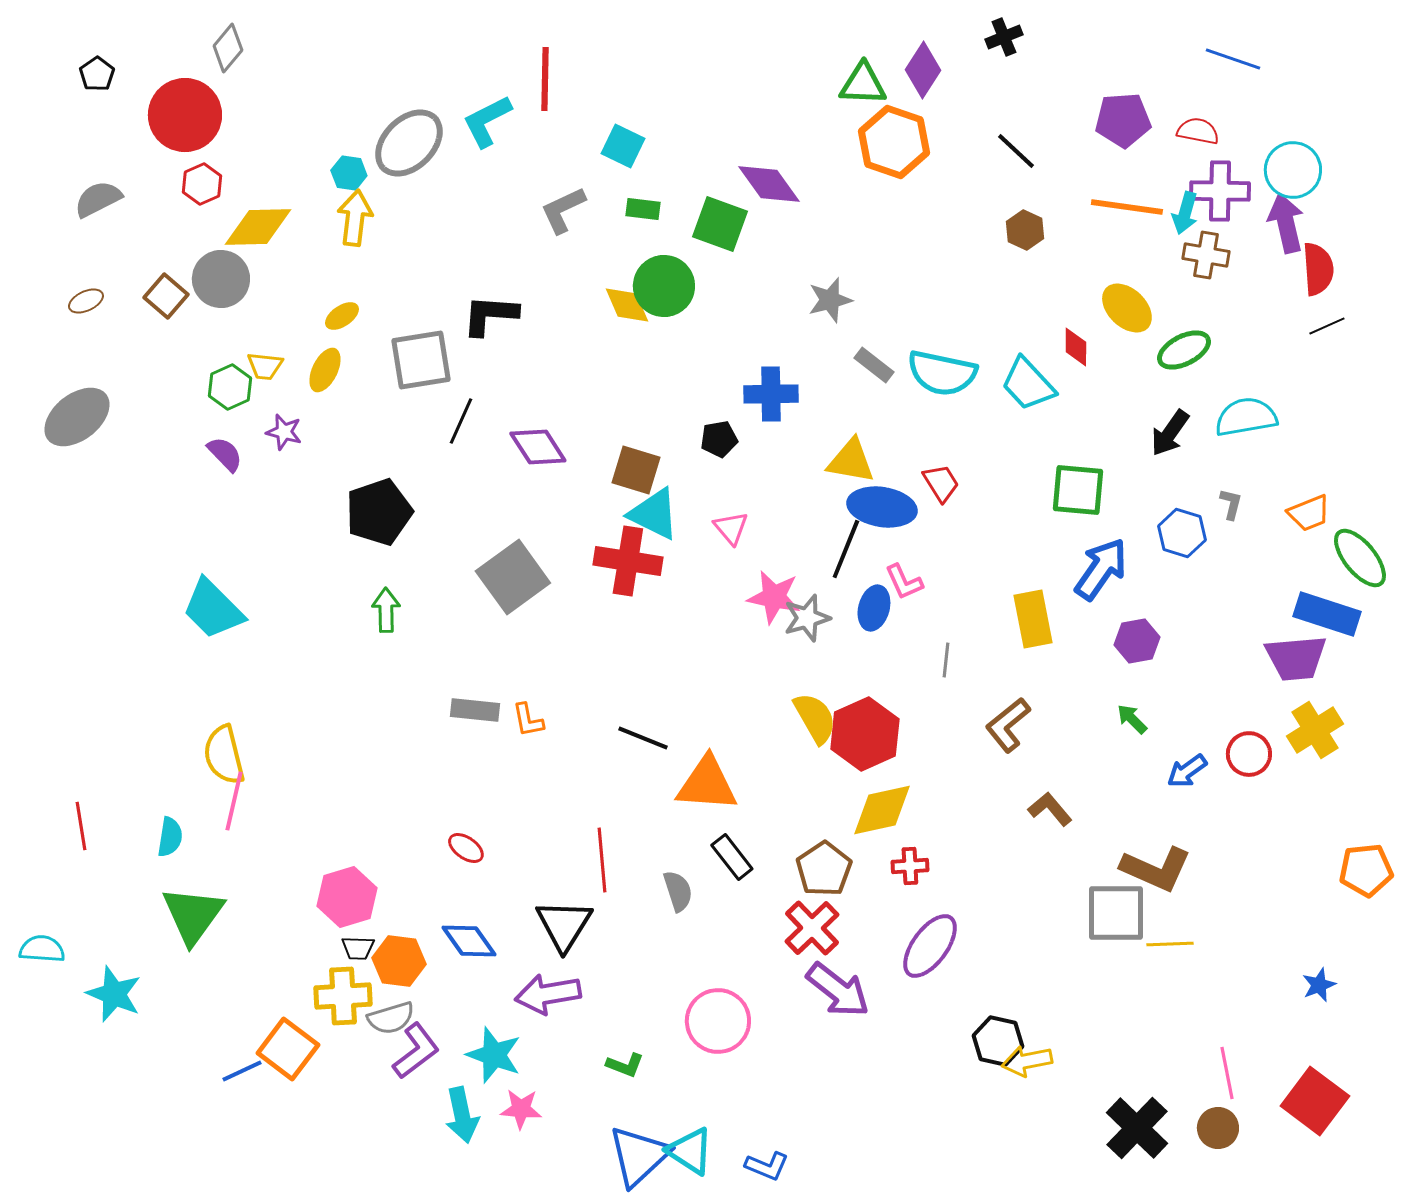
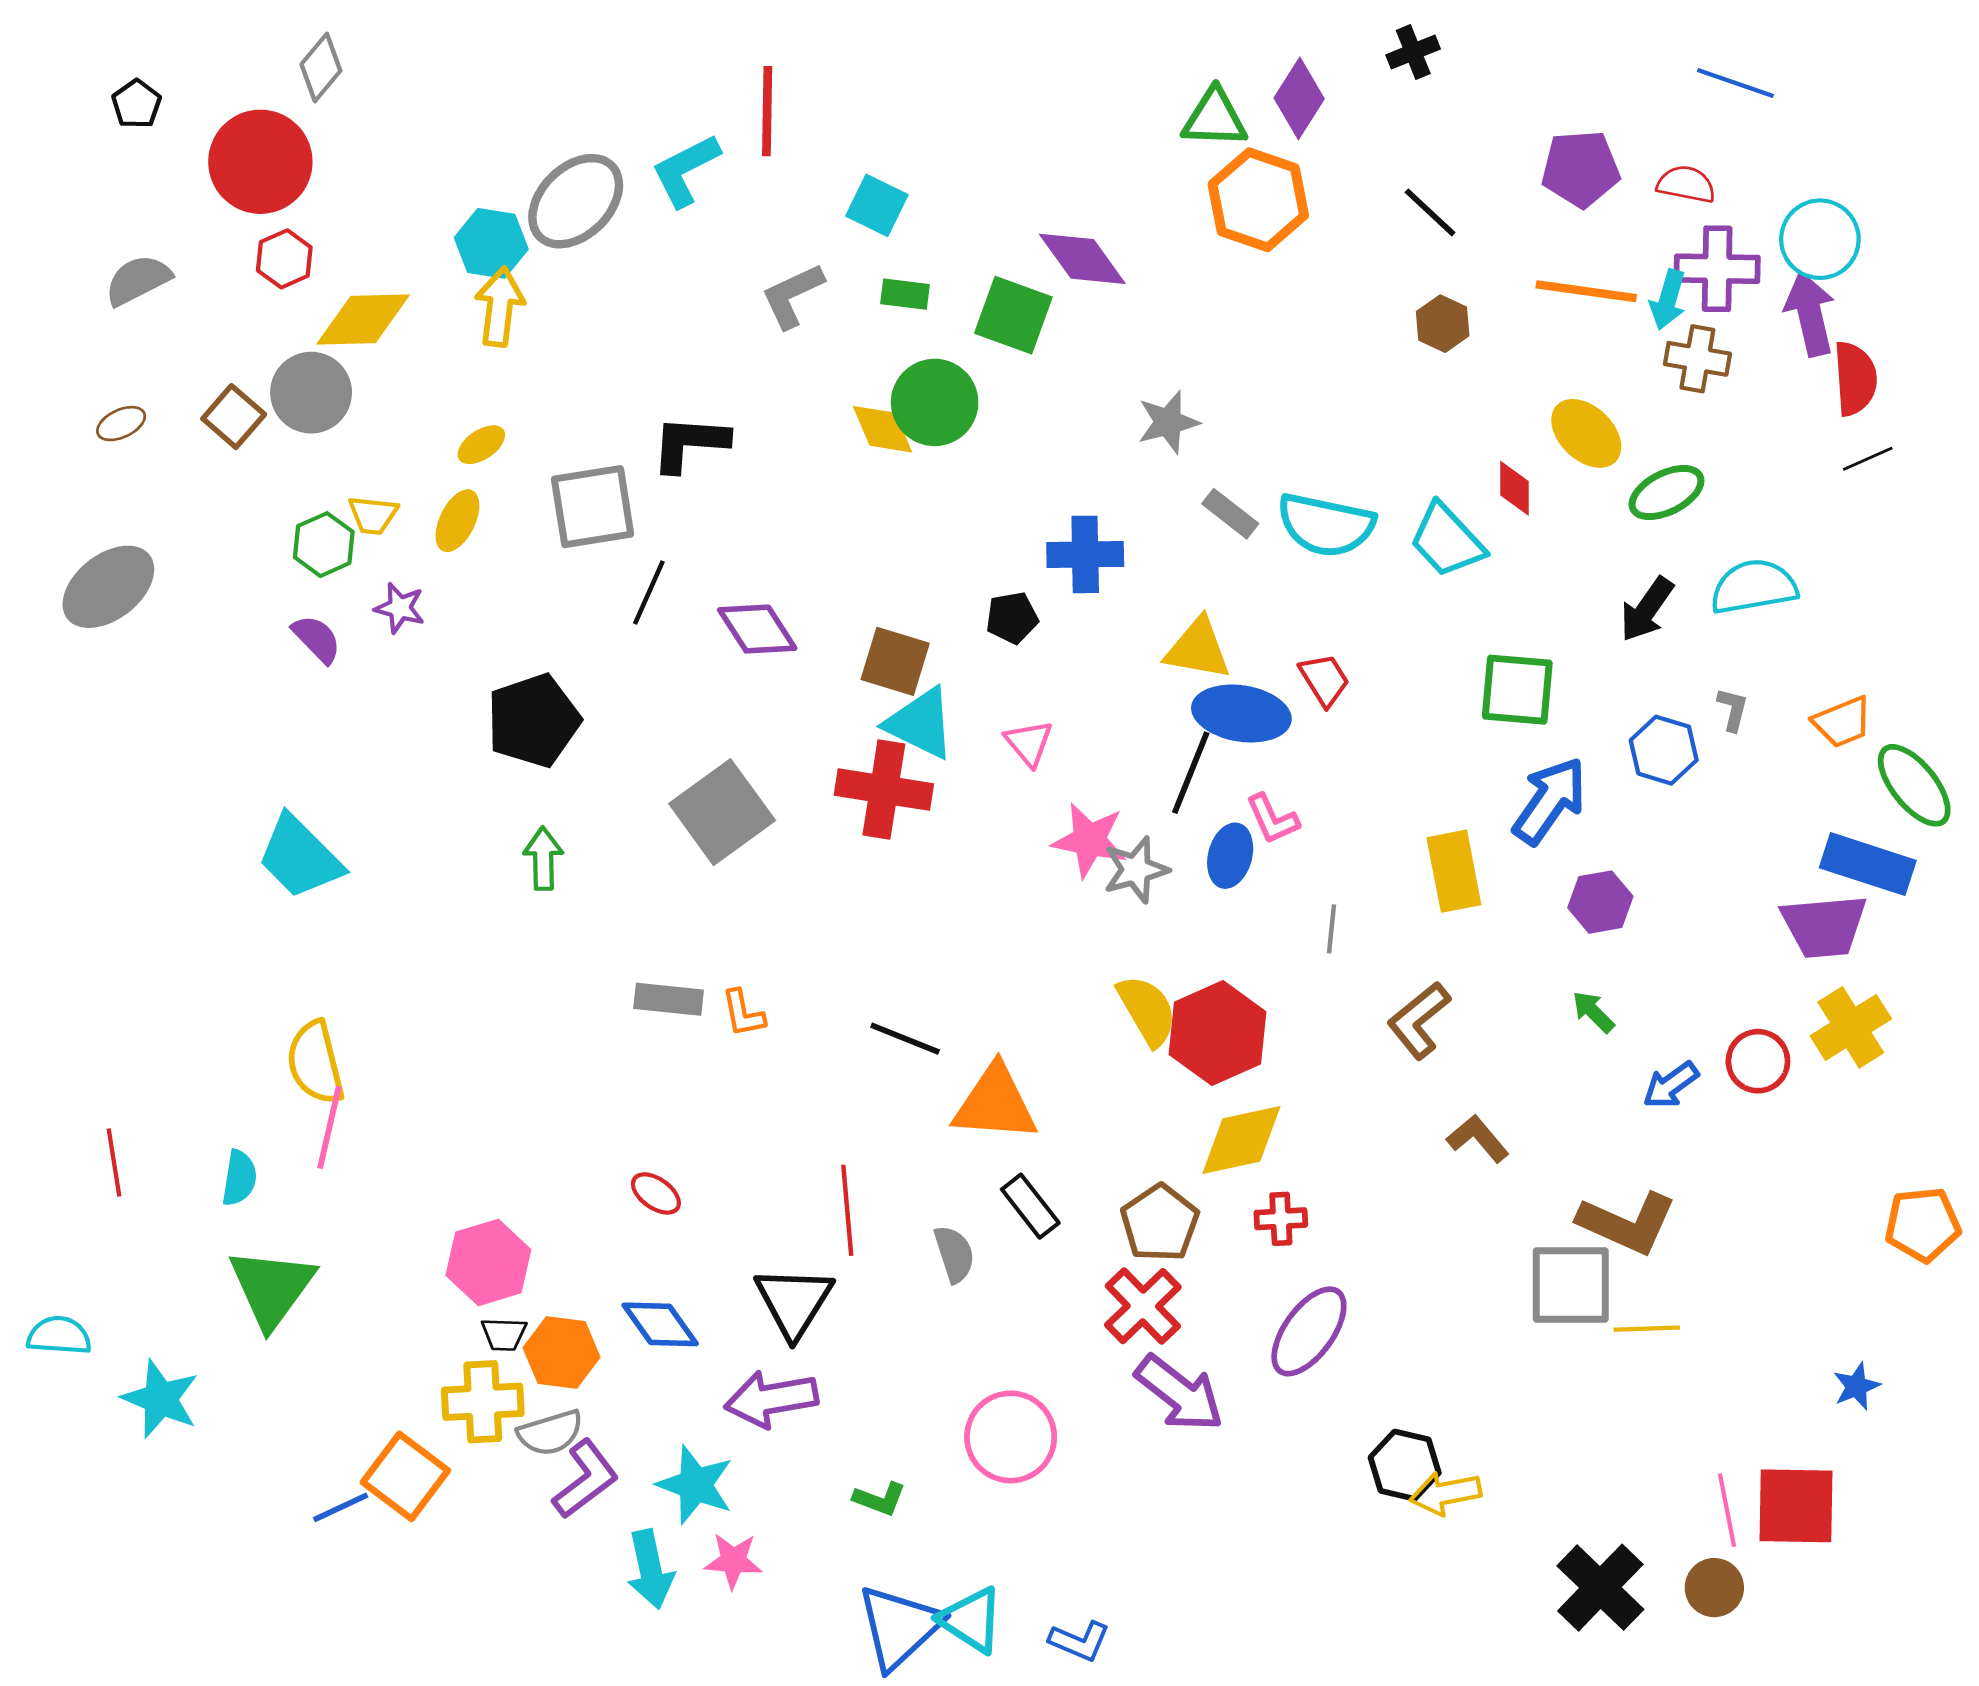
cyan hexagon: (349, 173) -> (491, 243), size x1.4
red square: (1315, 1101) -> (1796, 1506), moved, turned -36

